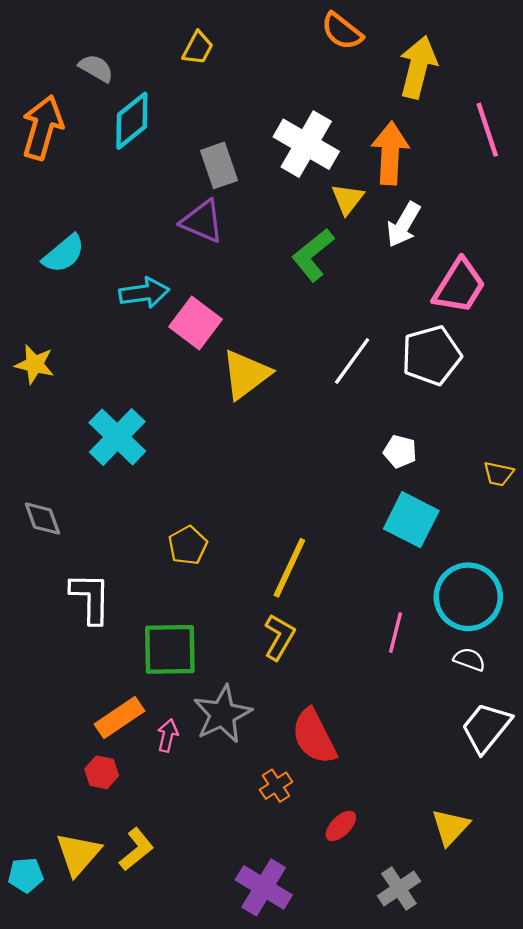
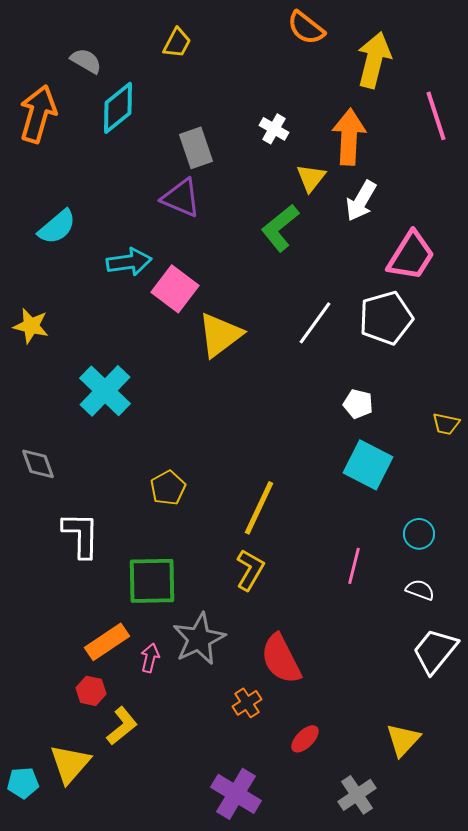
white cross: (306, 144) -> (274, 129), size x0.5
cyan circle: (468, 597) -> (419, 534), size x0.5
yellow L-shape: (136, 849) -> (122, 726), moved

